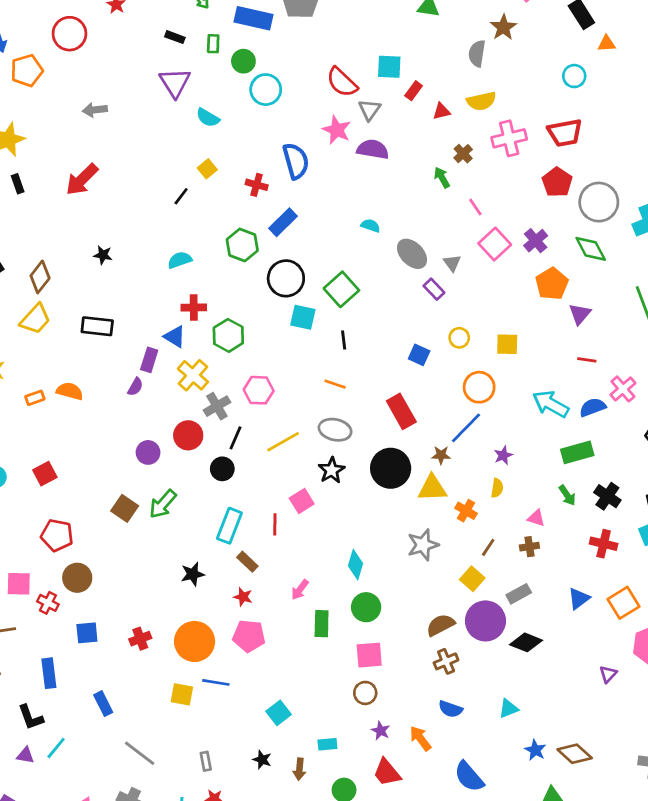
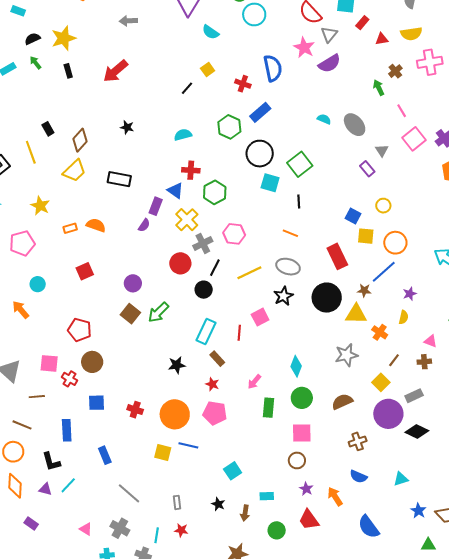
purple semicircle: (373, 149) -> (330, 63), turned 135
gray ellipse: (412, 254) -> (355, 125), moved
yellow square: (507, 344) -> (366, 236), moved
purple circle: (148, 452) -> (133, 283), moved
red square: (45, 474) -> (85, 271), moved
brown semicircle: (441, 625) -> (342, 402), moved
red cross: (140, 639) -> (135, 410), turned 35

